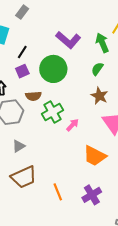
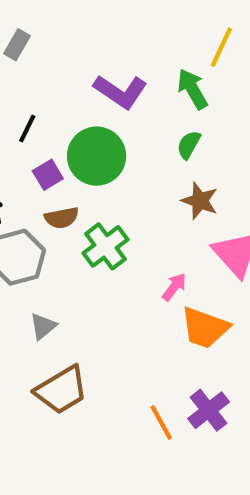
purple square: (22, 71) -> (48, 175), moved
pink arrow: (73, 125) -> (174, 287), moved
orange line: (58, 192) -> (161, 422), moved

